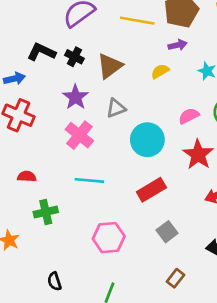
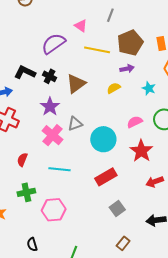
gray triangle: (116, 108) -> (75, 124), moved
red semicircle: (27, 176) -> (22, 160), moved, turned -72
pink hexagon: (109, 238) -> (54, 210), moved

